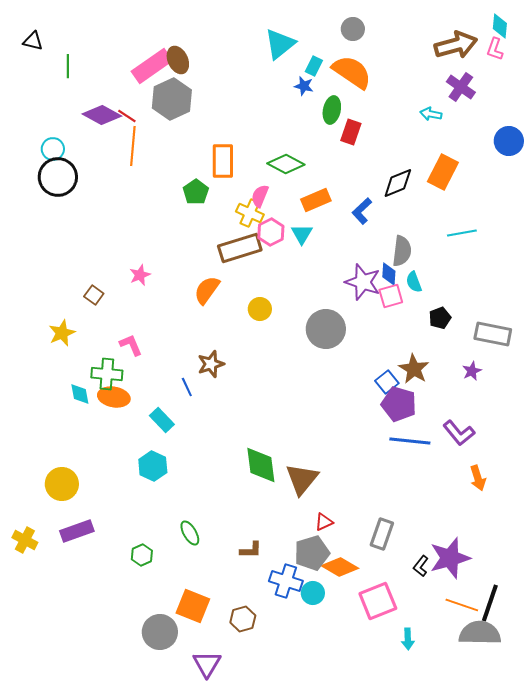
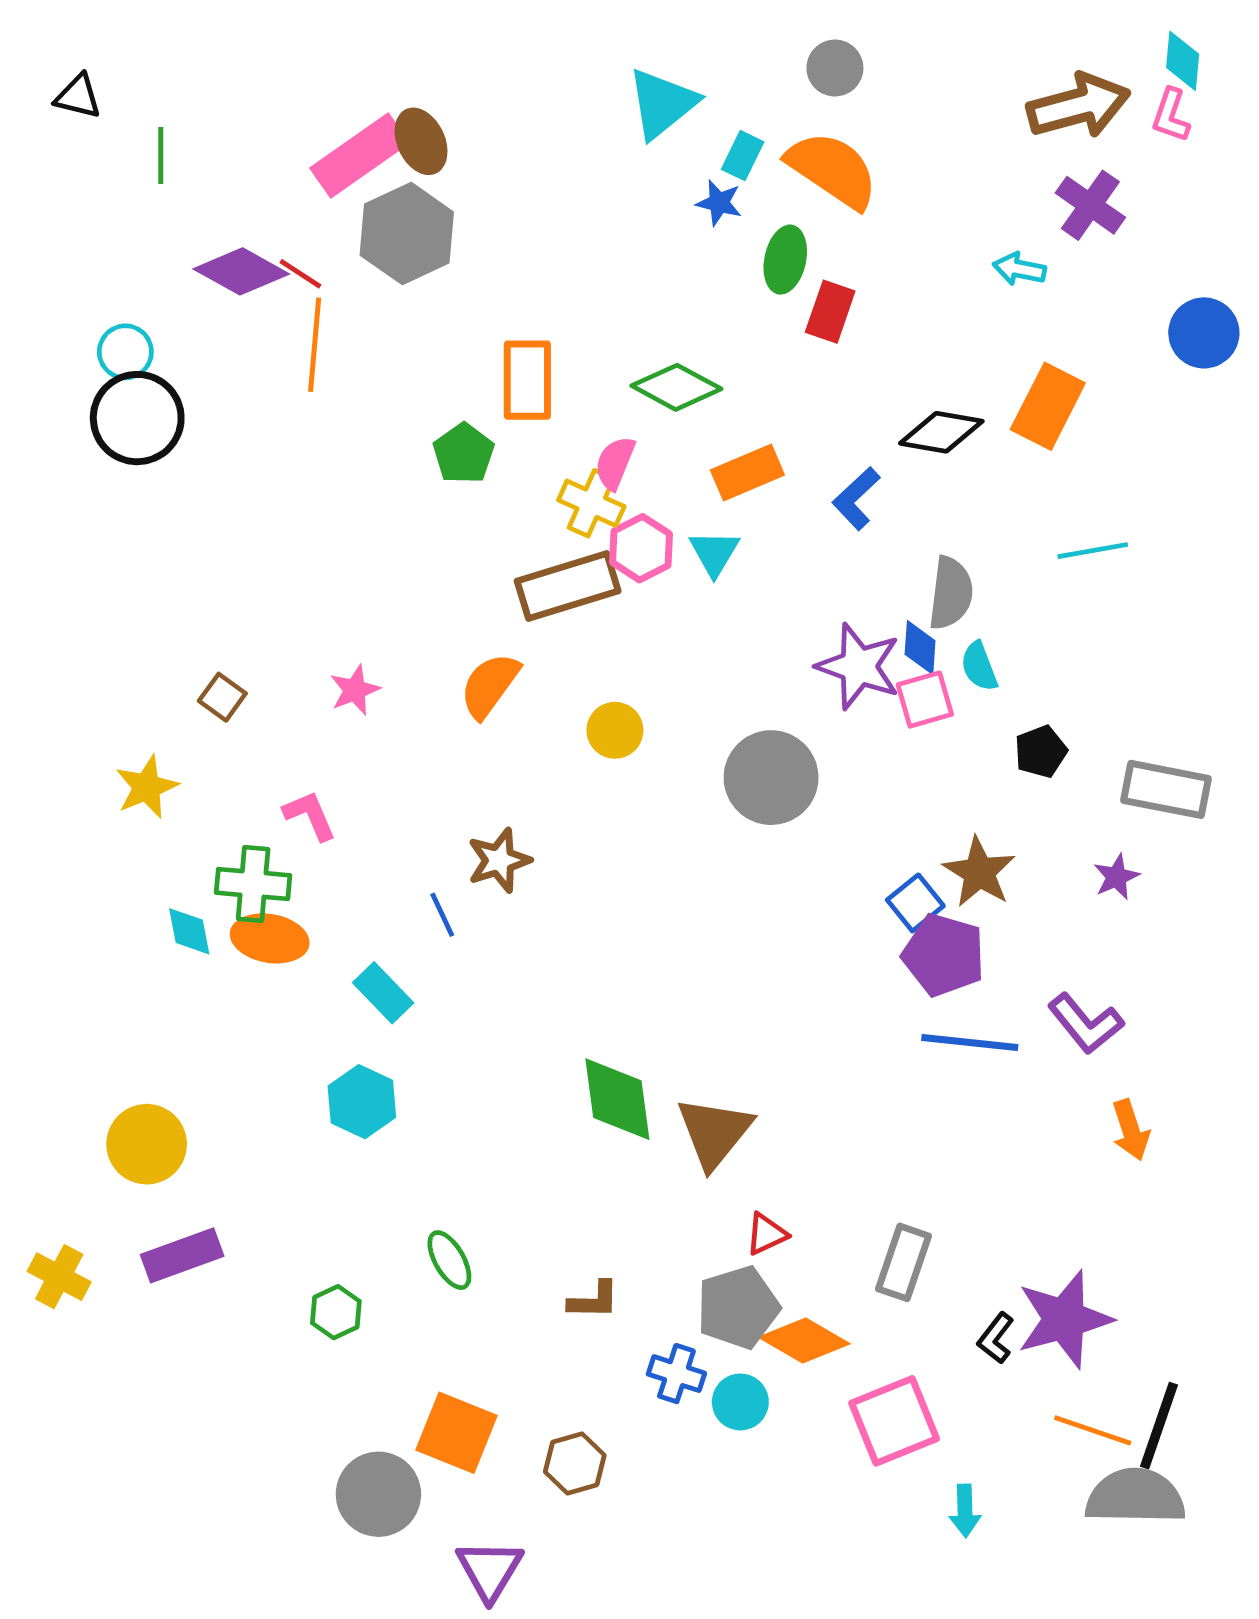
black diamond: (398, 183) -> (941, 432), turned 32
pink star: (140, 275) -> (355, 690), moved
blue cross: (286, 581) -> (676, 1374), size x0.7

